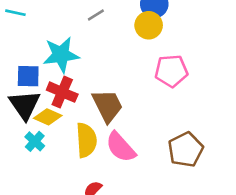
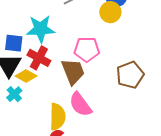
pink pentagon: (171, 71) -> (87, 49), moved
yellow semicircle: (86, 140) -> (57, 117), moved
brown pentagon: (186, 150) -> (130, 75), moved

